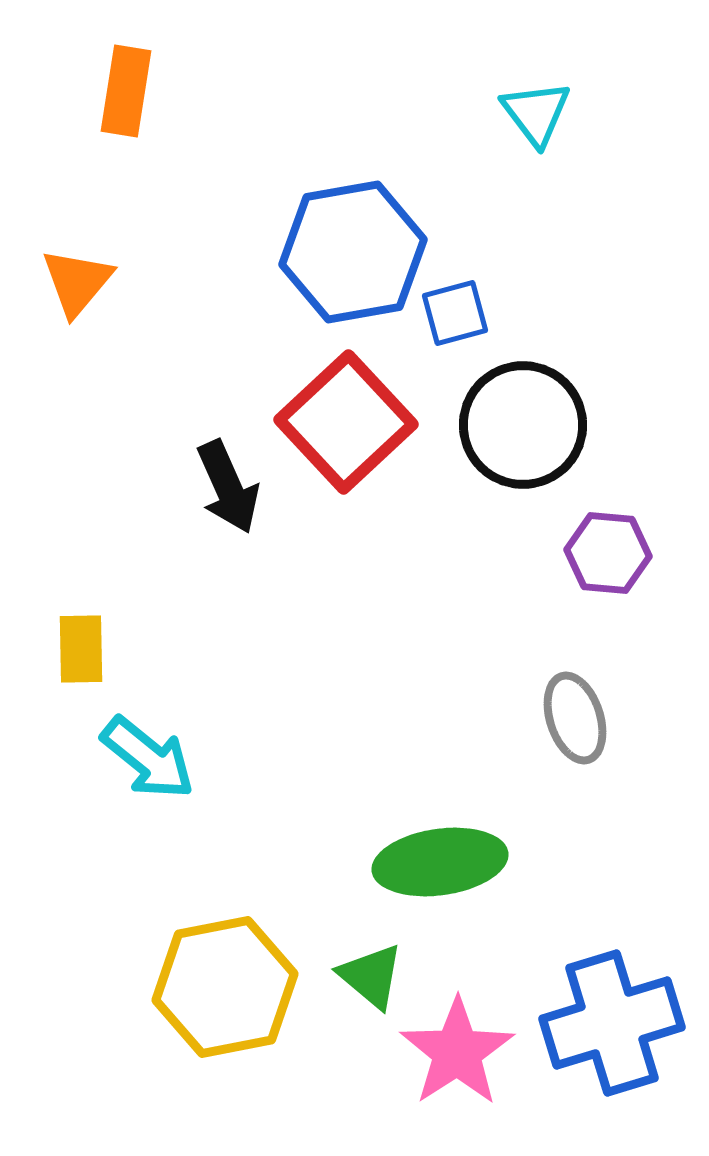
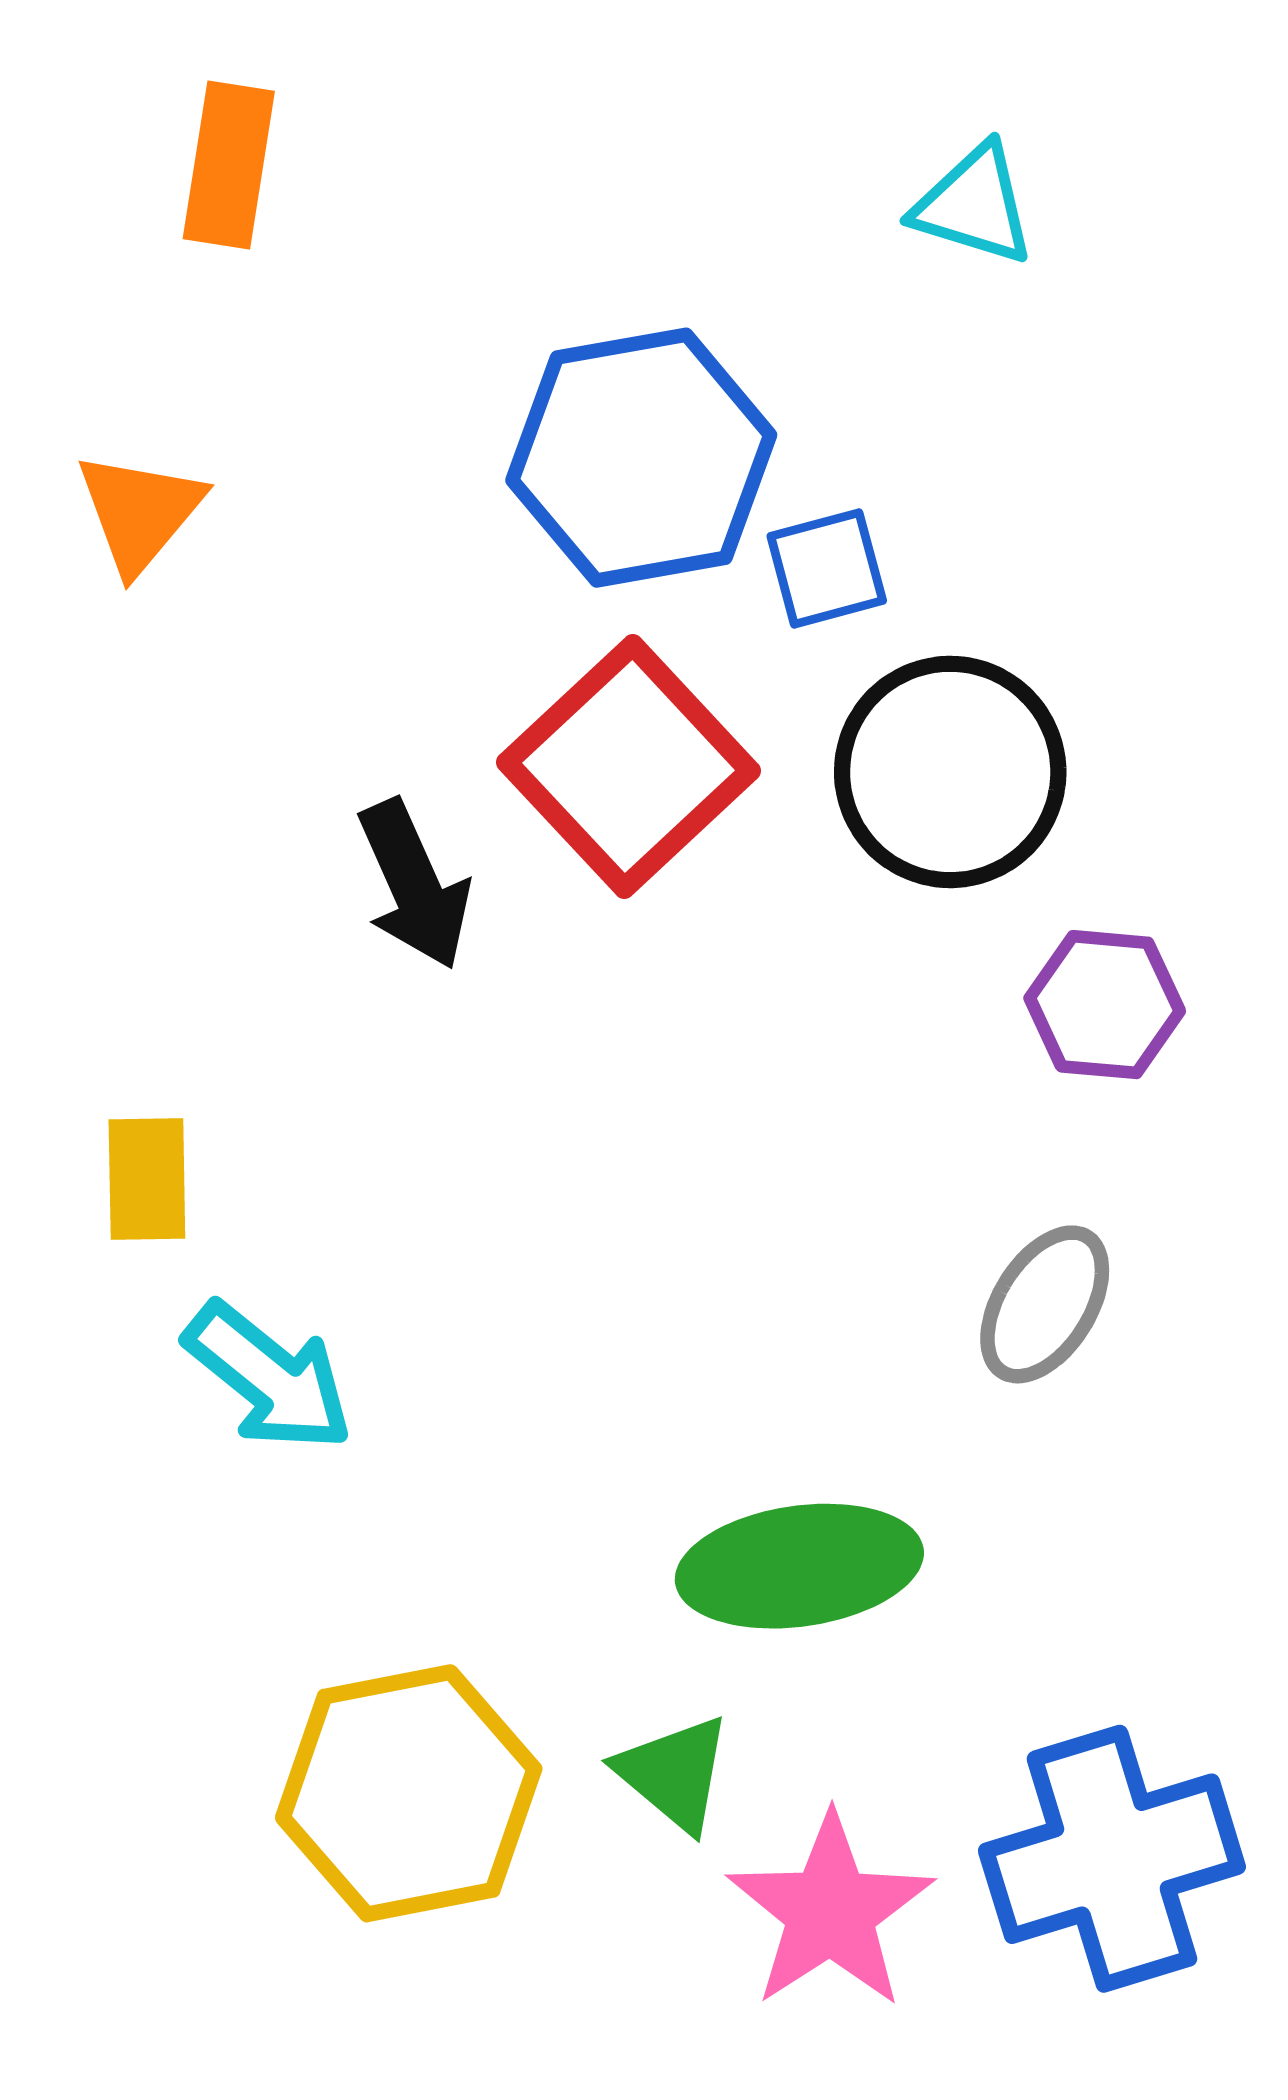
cyan triangle: (536, 113) -> (974, 205), turned -36
gray ellipse: (575, 718) -> (1045, 1304), turned 50

